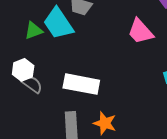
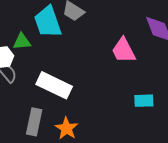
green triangle: (34, 31) -> (22, 42), moved

